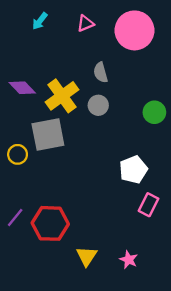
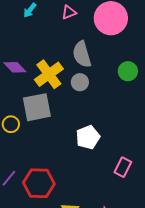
gray semicircle: (101, 73) -> (82, 54), size x1.5
green circle: (154, 112) -> (128, 71), moved
white pentagon: (133, 170) -> (88, 137), moved

